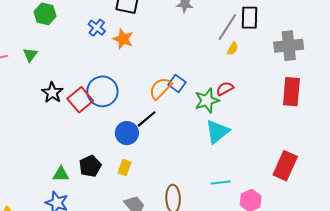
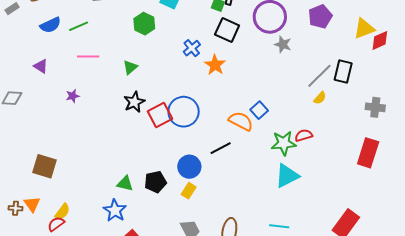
gray cross: (289, 46) -> (375, 107), size x0.7
green triangle: (30, 55) -> (130, 67), moved
blue square: (177, 84) -> (259, 110), moved
orange semicircle: (160, 88) -> (241, 121), turned 60
blue circle: (127, 133) -> (189, 167), moved

